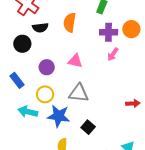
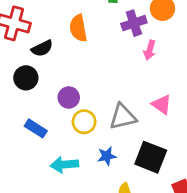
pink triangle: (75, 61) -> (162, 105), moved, turned 42
yellow circle: (45, 94) -> (84, 122), moved
blue star: (59, 116) -> (107, 156), size x0.6
black square: (88, 127) -> (151, 157), size x1.6

